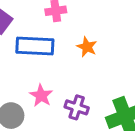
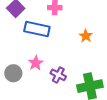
orange star: (87, 47) -> (86, 36), moved

